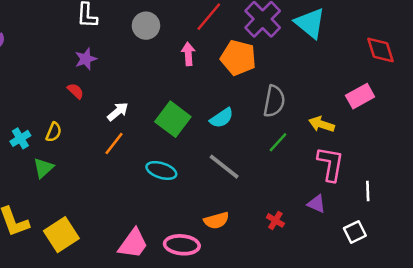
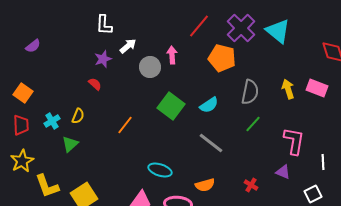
gray circle: (146, 26) -> (150, 67), moved
pink arrow: (188, 54) -> (172, 55), moved
pink rectangle: (360, 96) -> (317, 88), turned 50
white arrow: (118, 112) -> (128, 46), moved
yellow arrow: (322, 124) -> (288, 89), moved, turned 54
cyan ellipse: (161, 170) -> (160, 170), moved

